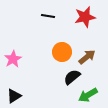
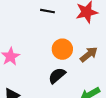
black semicircle: (72, 77) -> (57, 76), moved

